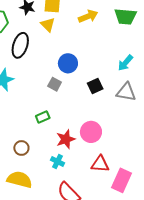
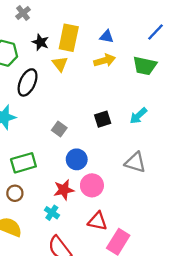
blue circle: (68, 63) -> (77, 159), moved
black square: (95, 86) -> (103, 119), moved
gray triangle: (126, 92) -> (135, 162), moved
green rectangle: (43, 117) -> (23, 163), moved, size x1.6

